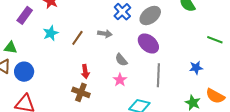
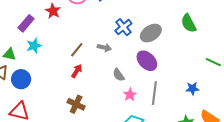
cyan star: (51, 33) -> (34, 46), moved
red arrow: (85, 72) -> (77, 71), moved, turned -144
pink star: (120, 80) -> (130, 95), moved

